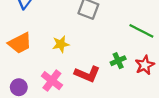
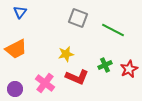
green line: (141, 31) -> (113, 30), moved
yellow star: (61, 44) -> (66, 54), moved

